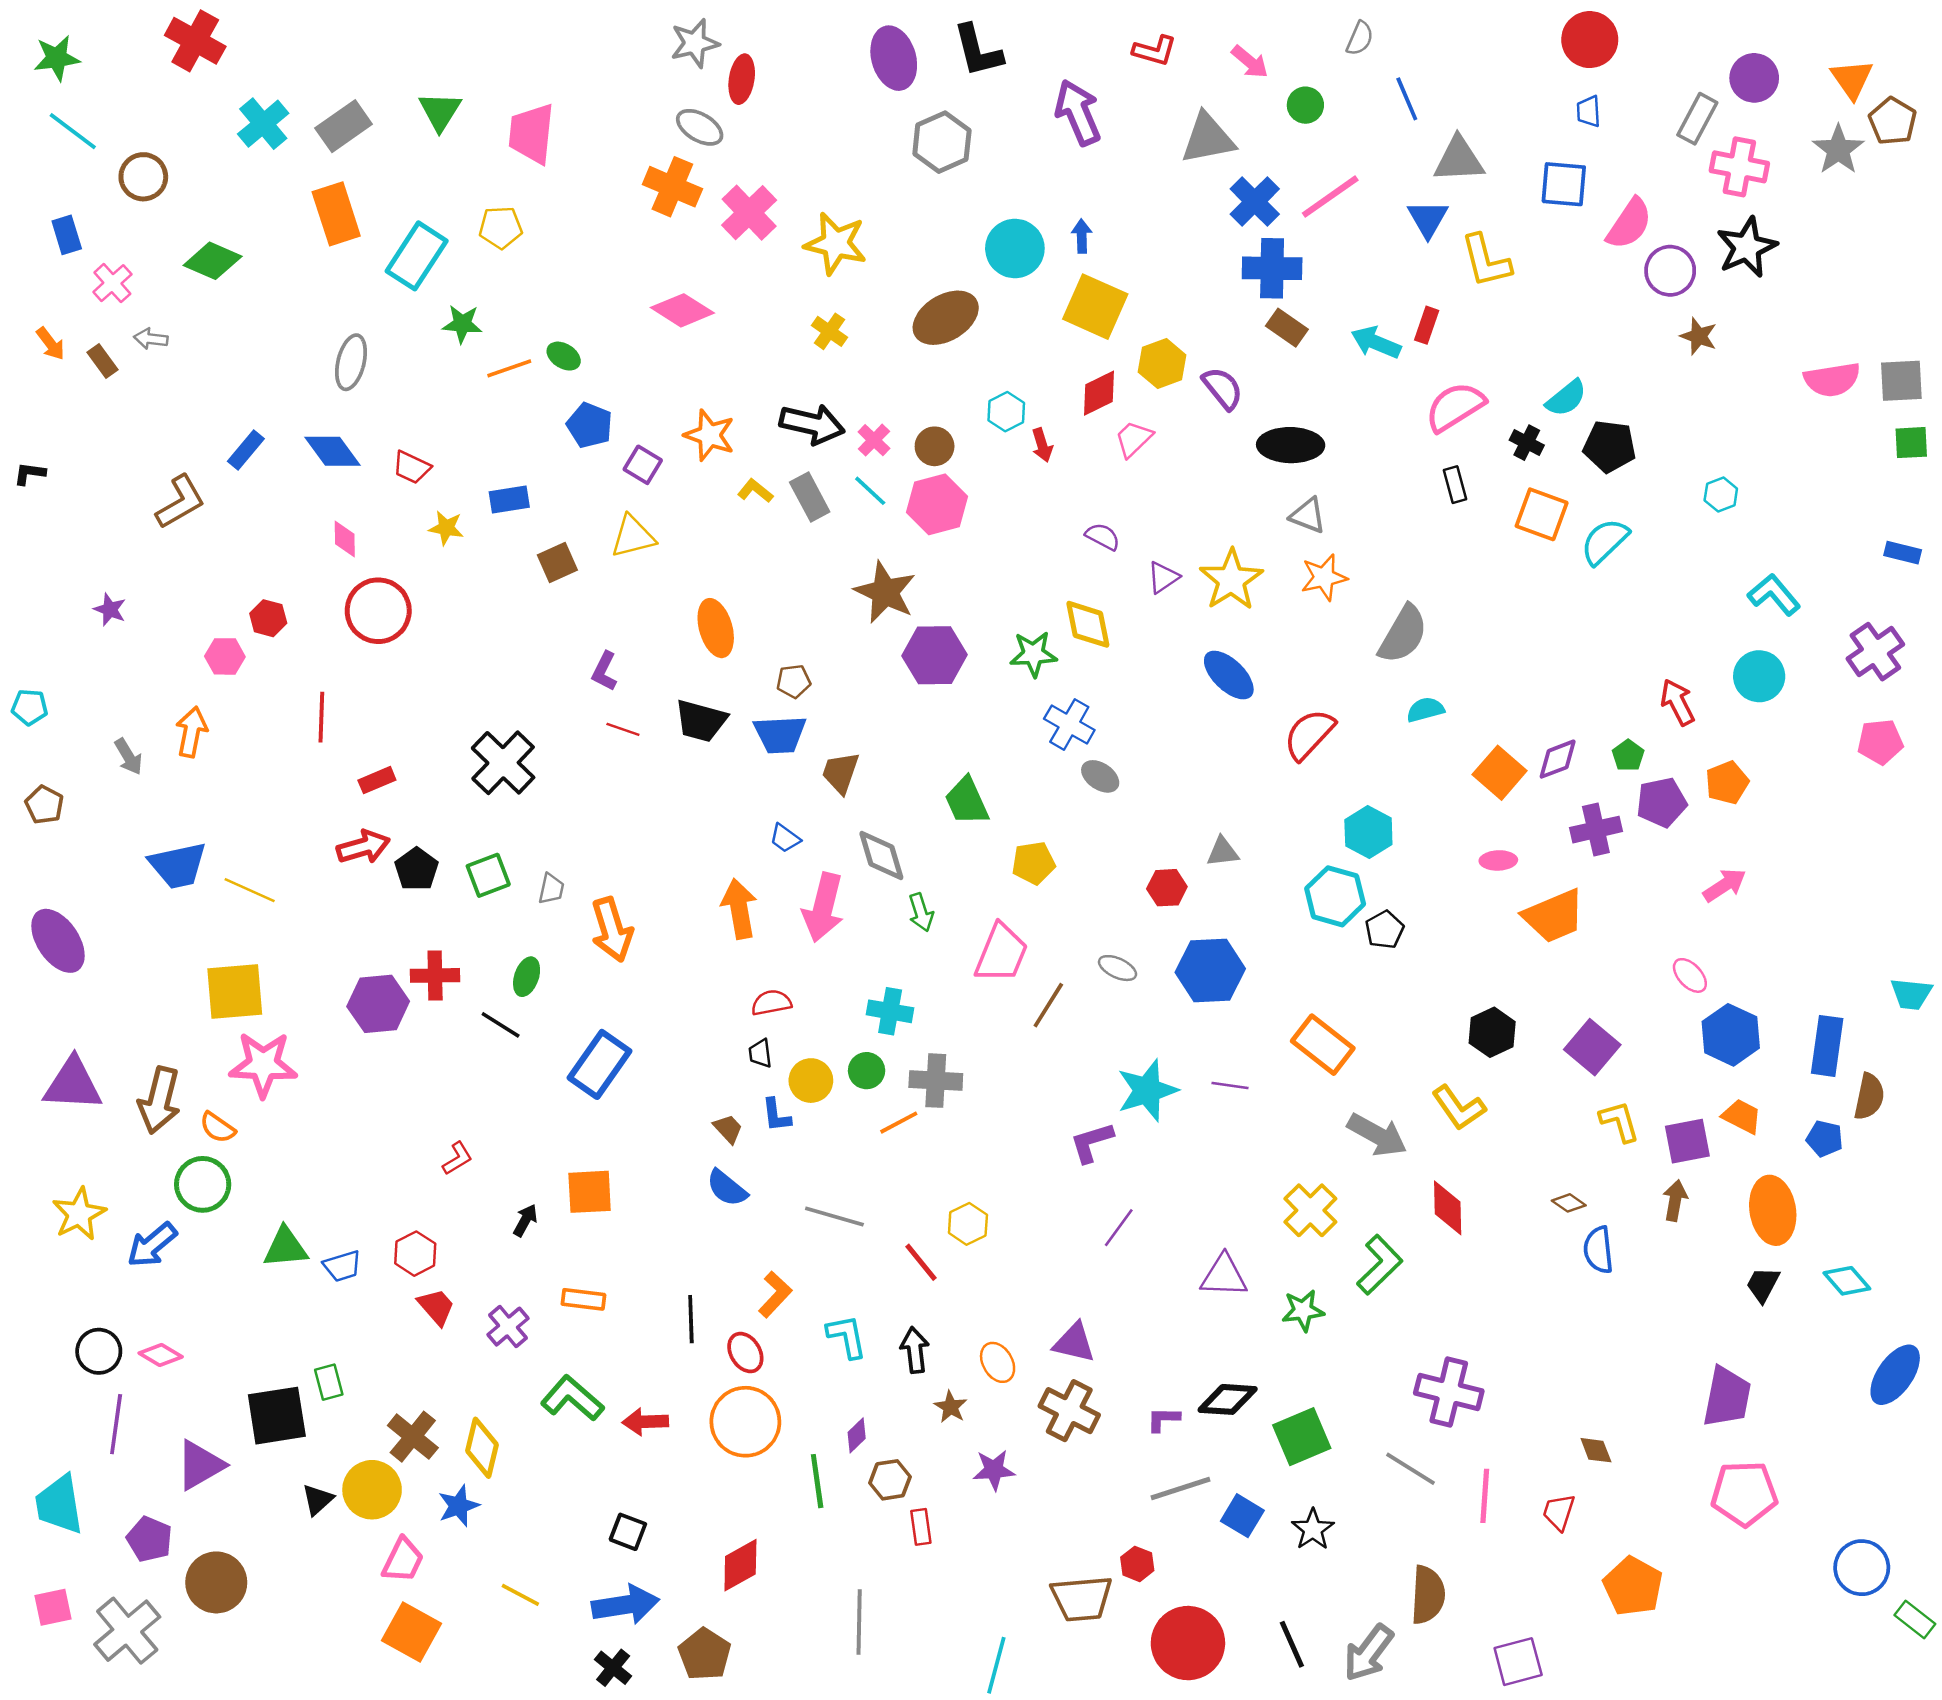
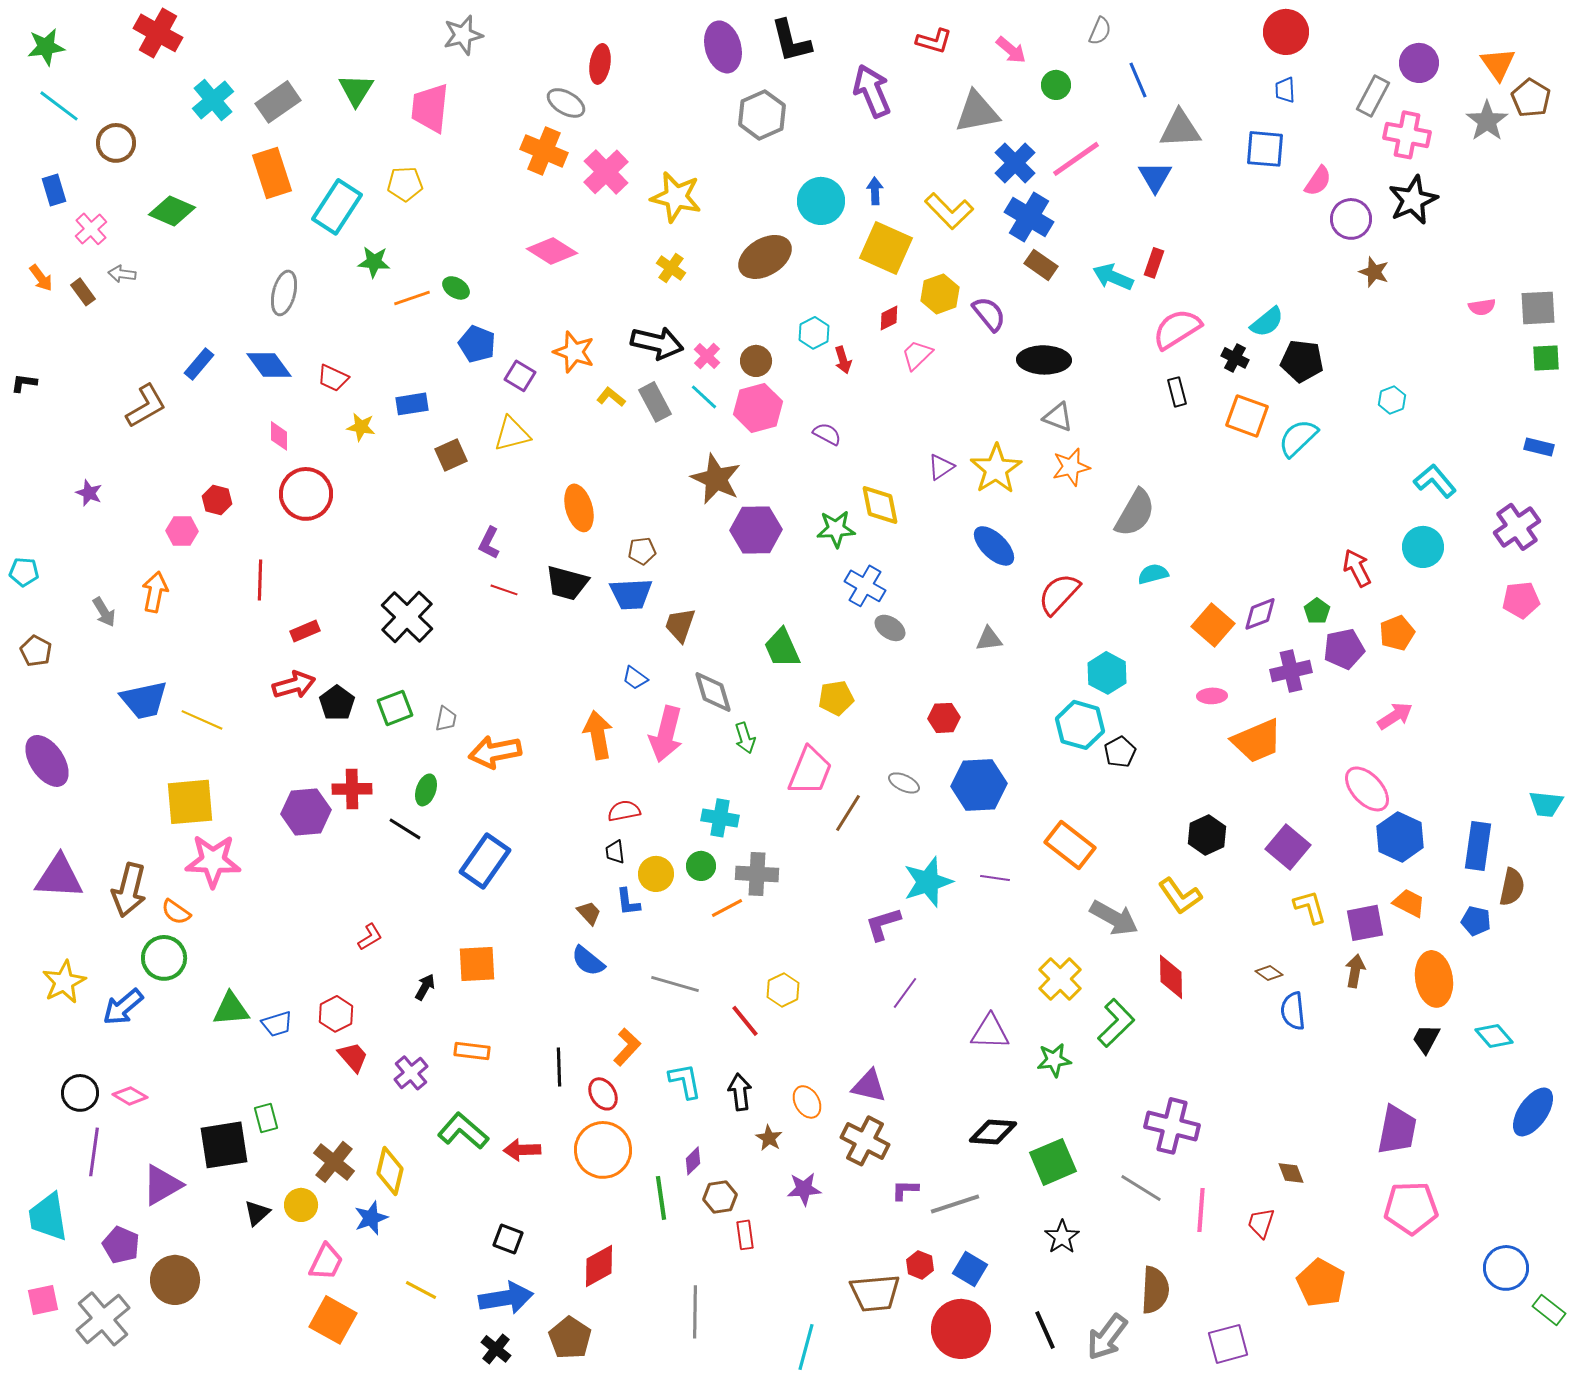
gray star: (695, 43) -> (463, 35), moved
pink semicircle: (1629, 224) -> (1318, 181), size x0.7
yellow L-shape: (1486, 261) -> (949, 211), moved, turned -30
blue cross: (1272, 268) -> (1029, 217), turned 30
pink semicircle: (1832, 380) -> (1482, 307), size x0.6
red diamond: (1099, 393) -> (889, 318), size x0.7
purple semicircle: (1103, 537) -> (827, 434), moved
gray triangle: (1223, 852) -> (989, 639), moved
orange arrow: (612, 930) -> (495, 752), turned 96
pink ellipse: (1690, 975) -> (1367, 789), size x1.6
purple L-shape: (1163, 1419) -> (905, 1190), moved
yellow circle: (372, 1490) -> (301, 1205), size x0.7
blue square: (1242, 1516) -> (970, 1269), moved

